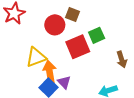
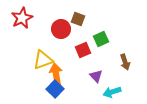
red square: (78, 47) -> (83, 50), size x0.7
purple triangle: (64, 82) -> (96, 76), moved

